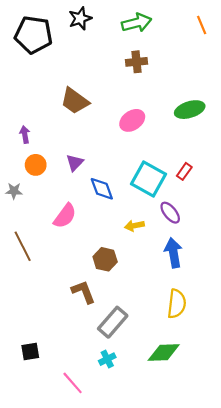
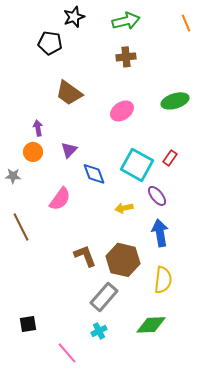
black pentagon: (33, 35) -> (50, 43), moved, size x0.7
purple arrow: (25, 135) -> (38, 128), moved
brown hexagon: (105, 259) -> (123, 260), moved, size x1.5
brown L-shape: (83, 292) -> (85, 256), moved

